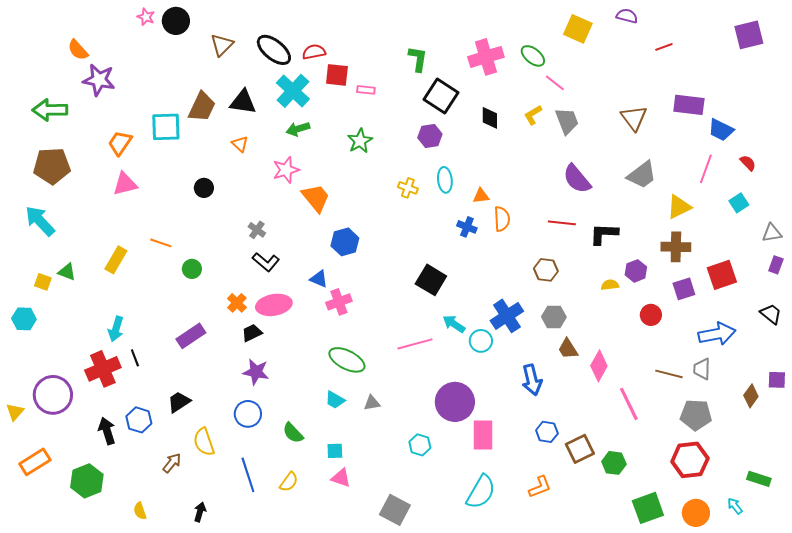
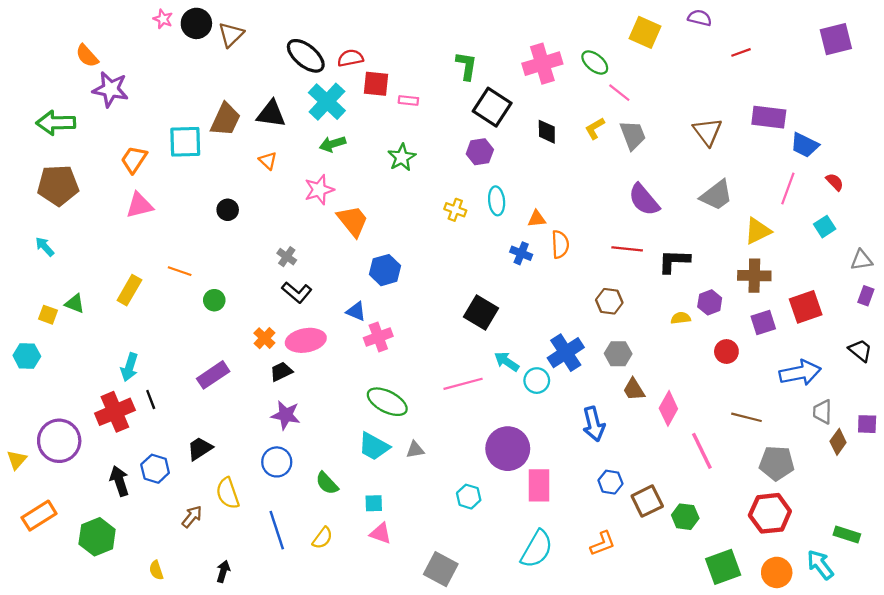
brown triangle: (222, 45) -> (231, 35), moved
cyan arrow: (40, 221) -> (45, 247), size x0.6
gray trapezoid: (702, 369) -> (822, 412), moved
cyan trapezoid: (335, 400) -> (374, 446), size x1.4
cyan arrow: (735, 506) -> (820, 565), size x1.6

